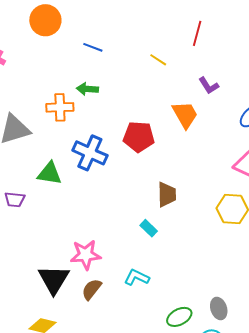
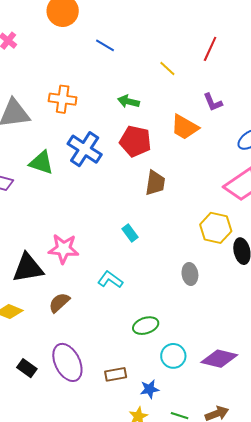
green arrow: (87, 89) -> (129, 102), moved
orange trapezoid: (185, 115) -> (185, 127), turned 140
brown trapezoid: (167, 195) -> (155, 183), moved
black triangle: (54, 279) -> (28, 268), turned 40
brown semicircle: (92, 289) -> (59, 303), moved
gray ellipse: (219, 309) -> (190, 274), moved

